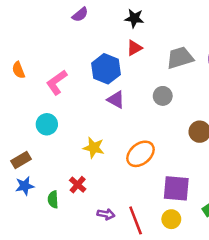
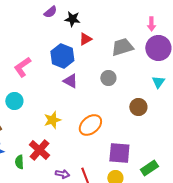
purple semicircle: (80, 15) -> (50, 12), moved
black star: (134, 18) -> (72, 19), moved
yellow star: (94, 148) -> (52, 120), turned -30
red cross: (78, 185) -> (39, 150), size x1.5

